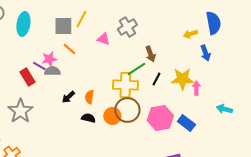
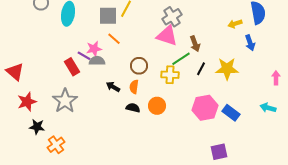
pink triangle: (103, 39) -> (167, 36), moved, size x1.6
yellow cross: (125, 85) -> (170, 75), size x0.7
pink arrow: (196, 88) -> (276, 78), moved
black arrow: (68, 97) -> (113, 87), turned 72
cyan arrow: (224, 109) -> (268, 108), moved
brown circle: (127, 110) -> (139, 66), moved, size x0.7

